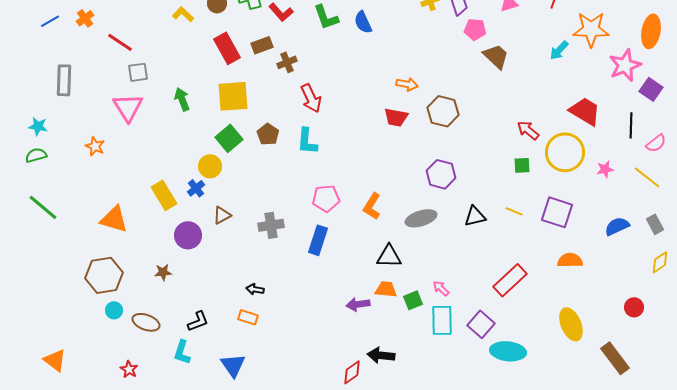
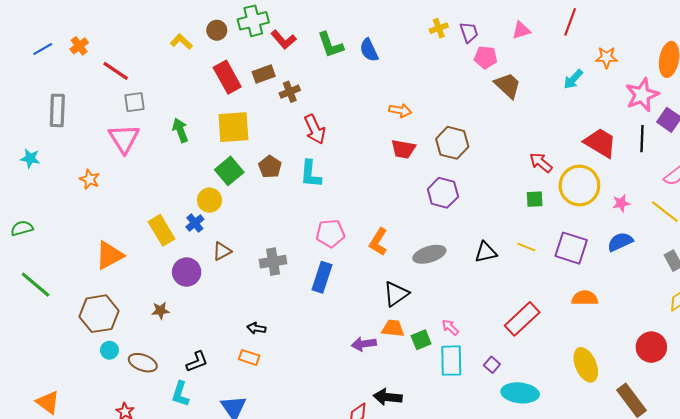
orange star: (591, 29) -> (607, 57), size x0.6
orange arrow: (407, 84) -> (400, 110), moved
black line: (631, 125) -> (642, 139), moved
green semicircle: (36, 155) -> (22, 228), moved
purple hexagon: (441, 174) -> (443, 193), moved
green line: (43, 207) -> (35, 285), moved
orange triangle: (114, 219) -> (109, 255), turned -44
blue semicircle: (617, 226) -> (620, 242), moved
black triangle: (389, 256) -> (396, 294), turned -36
red circle: (634, 307) -> (651, 347), size x1.5
purple square: (481, 324) -> (492, 365), size x0.6

